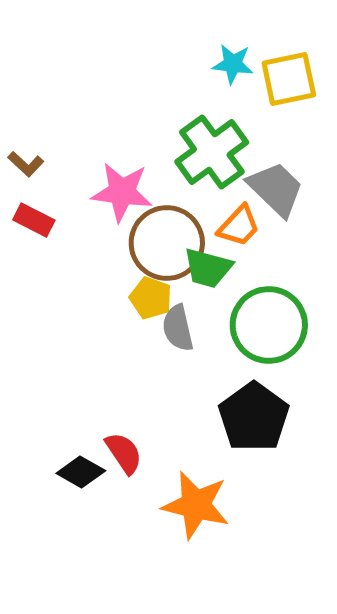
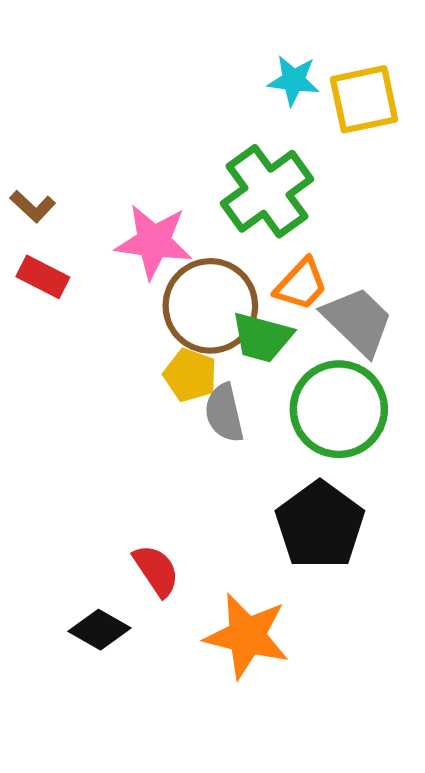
gray trapezoid: (276, 189) -> (358, 321), moved
black diamond: (81, 472) -> (100, 630), moved

